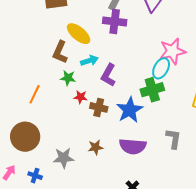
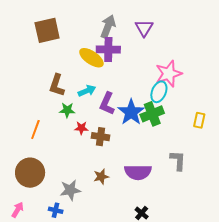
yellow ellipse: (79, 34) -> (91, 58), moved
blue star: (130, 110) -> (131, 112), moved
blue cross: (35, 176) -> (56, 210), moved

